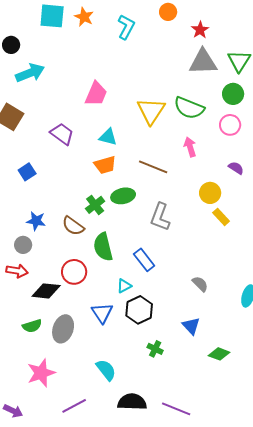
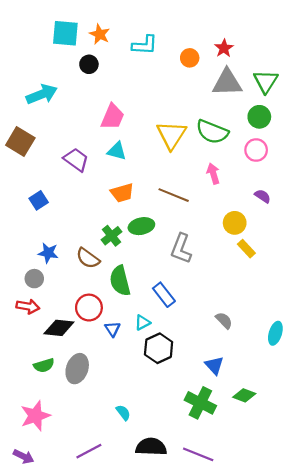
orange circle: (168, 12) -> (190, 58), moved
cyan L-shape: (126, 27) -> (145, 45), turned 65
black circle: (11, 45) -> (89, 64), moved
cyan triangle: (108, 137) -> (117, 151), moved
blue triangle: (102, 313) -> (113, 329), moved, size x0.7
green cross: (155, 349) -> (200, 403), moved, size x1.8
cyan semicircle: (106, 370) -> (123, 413), size x0.7
pink star: (41, 373) -> (35, 416), moved

